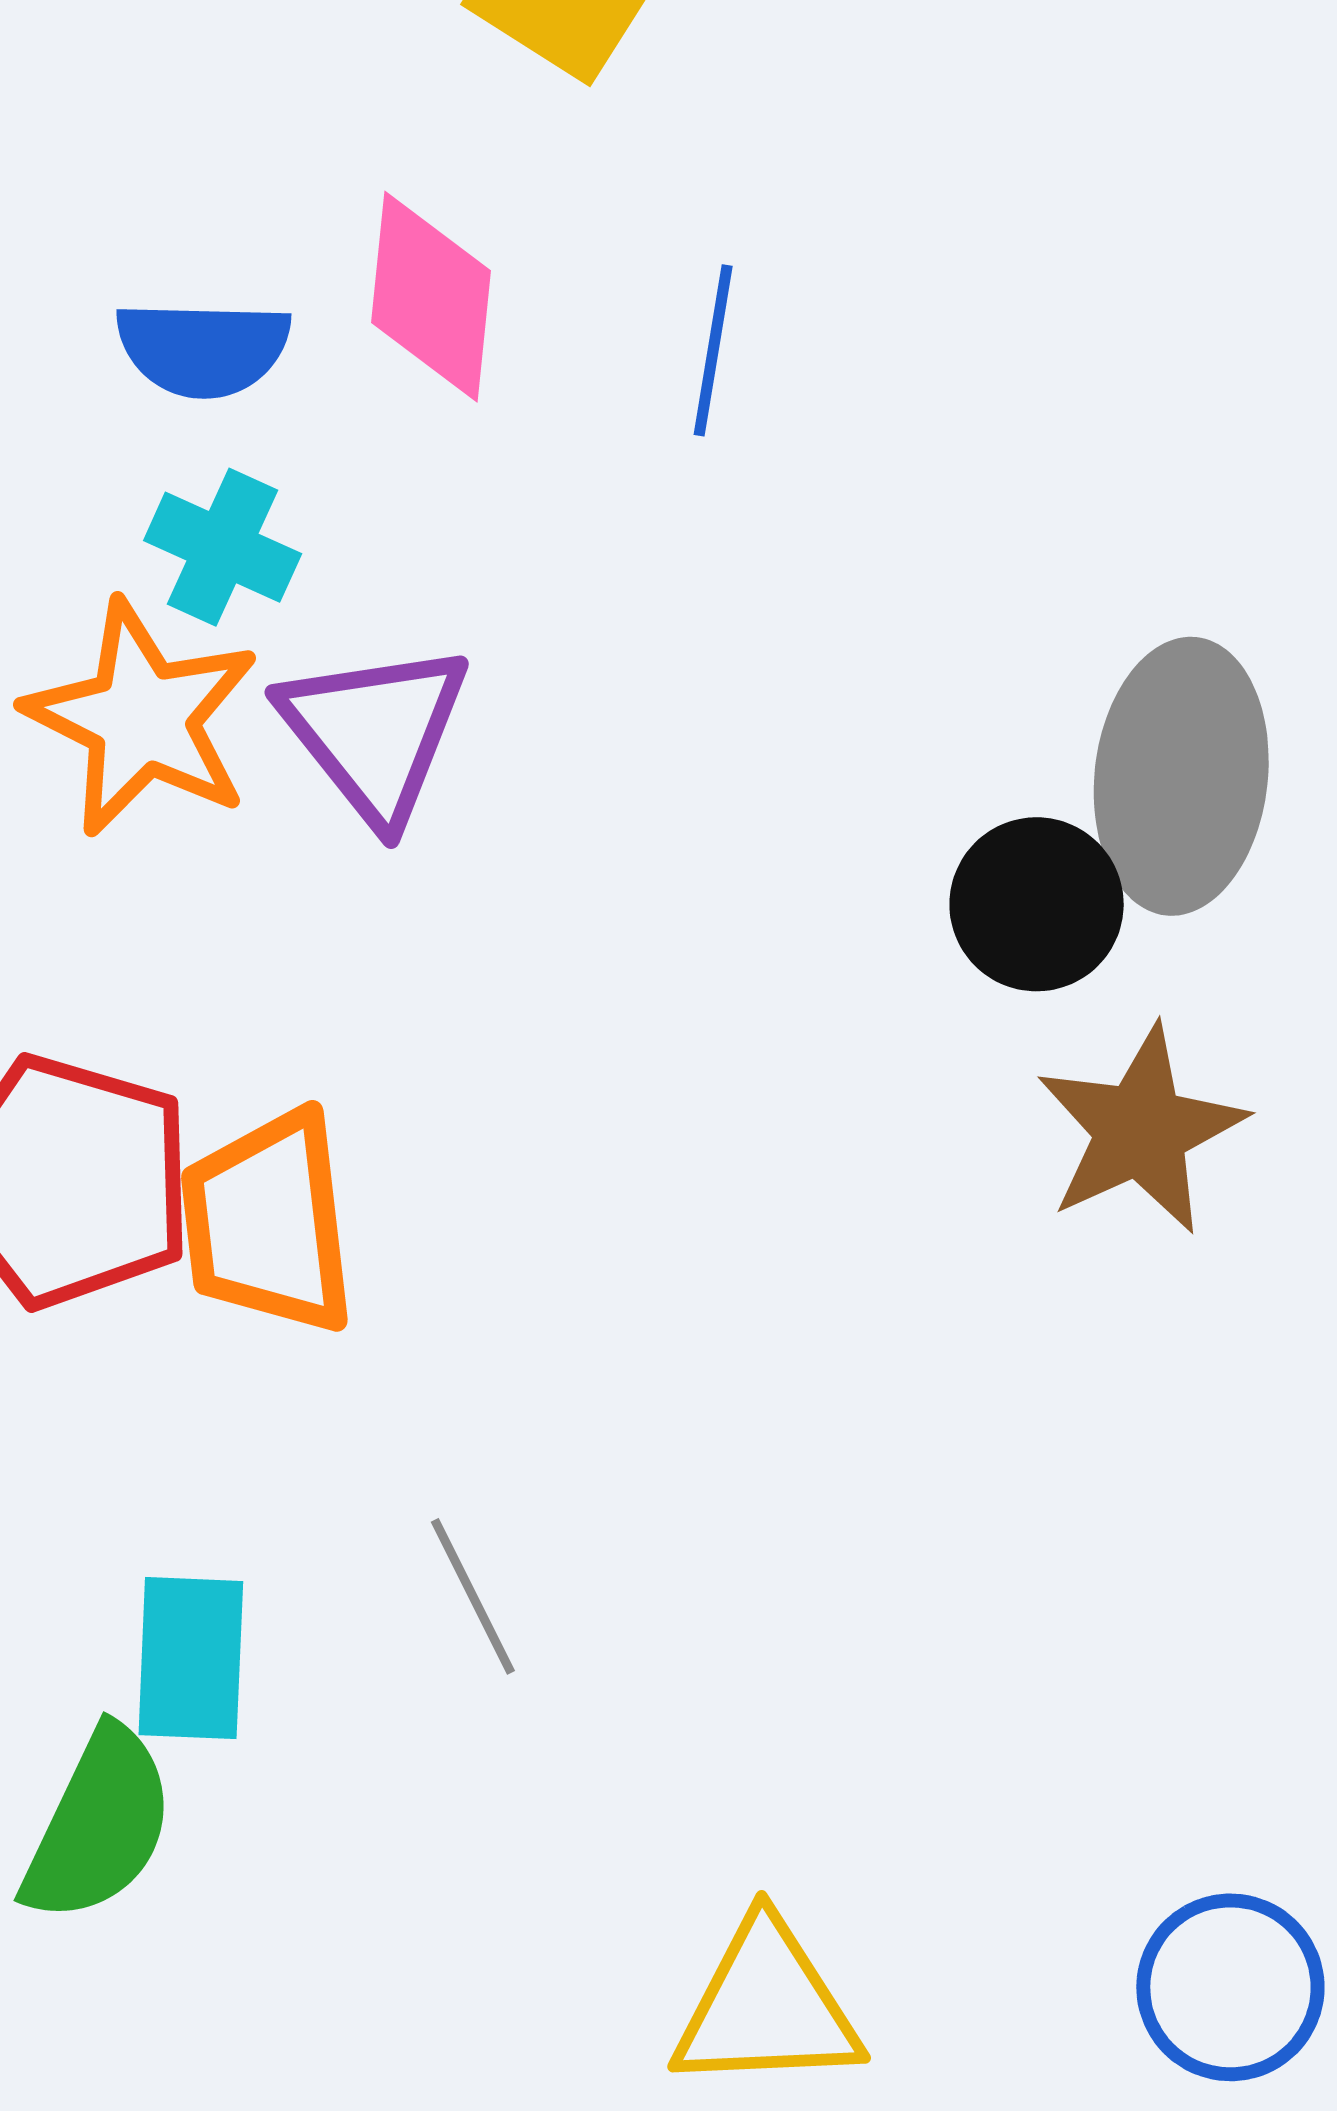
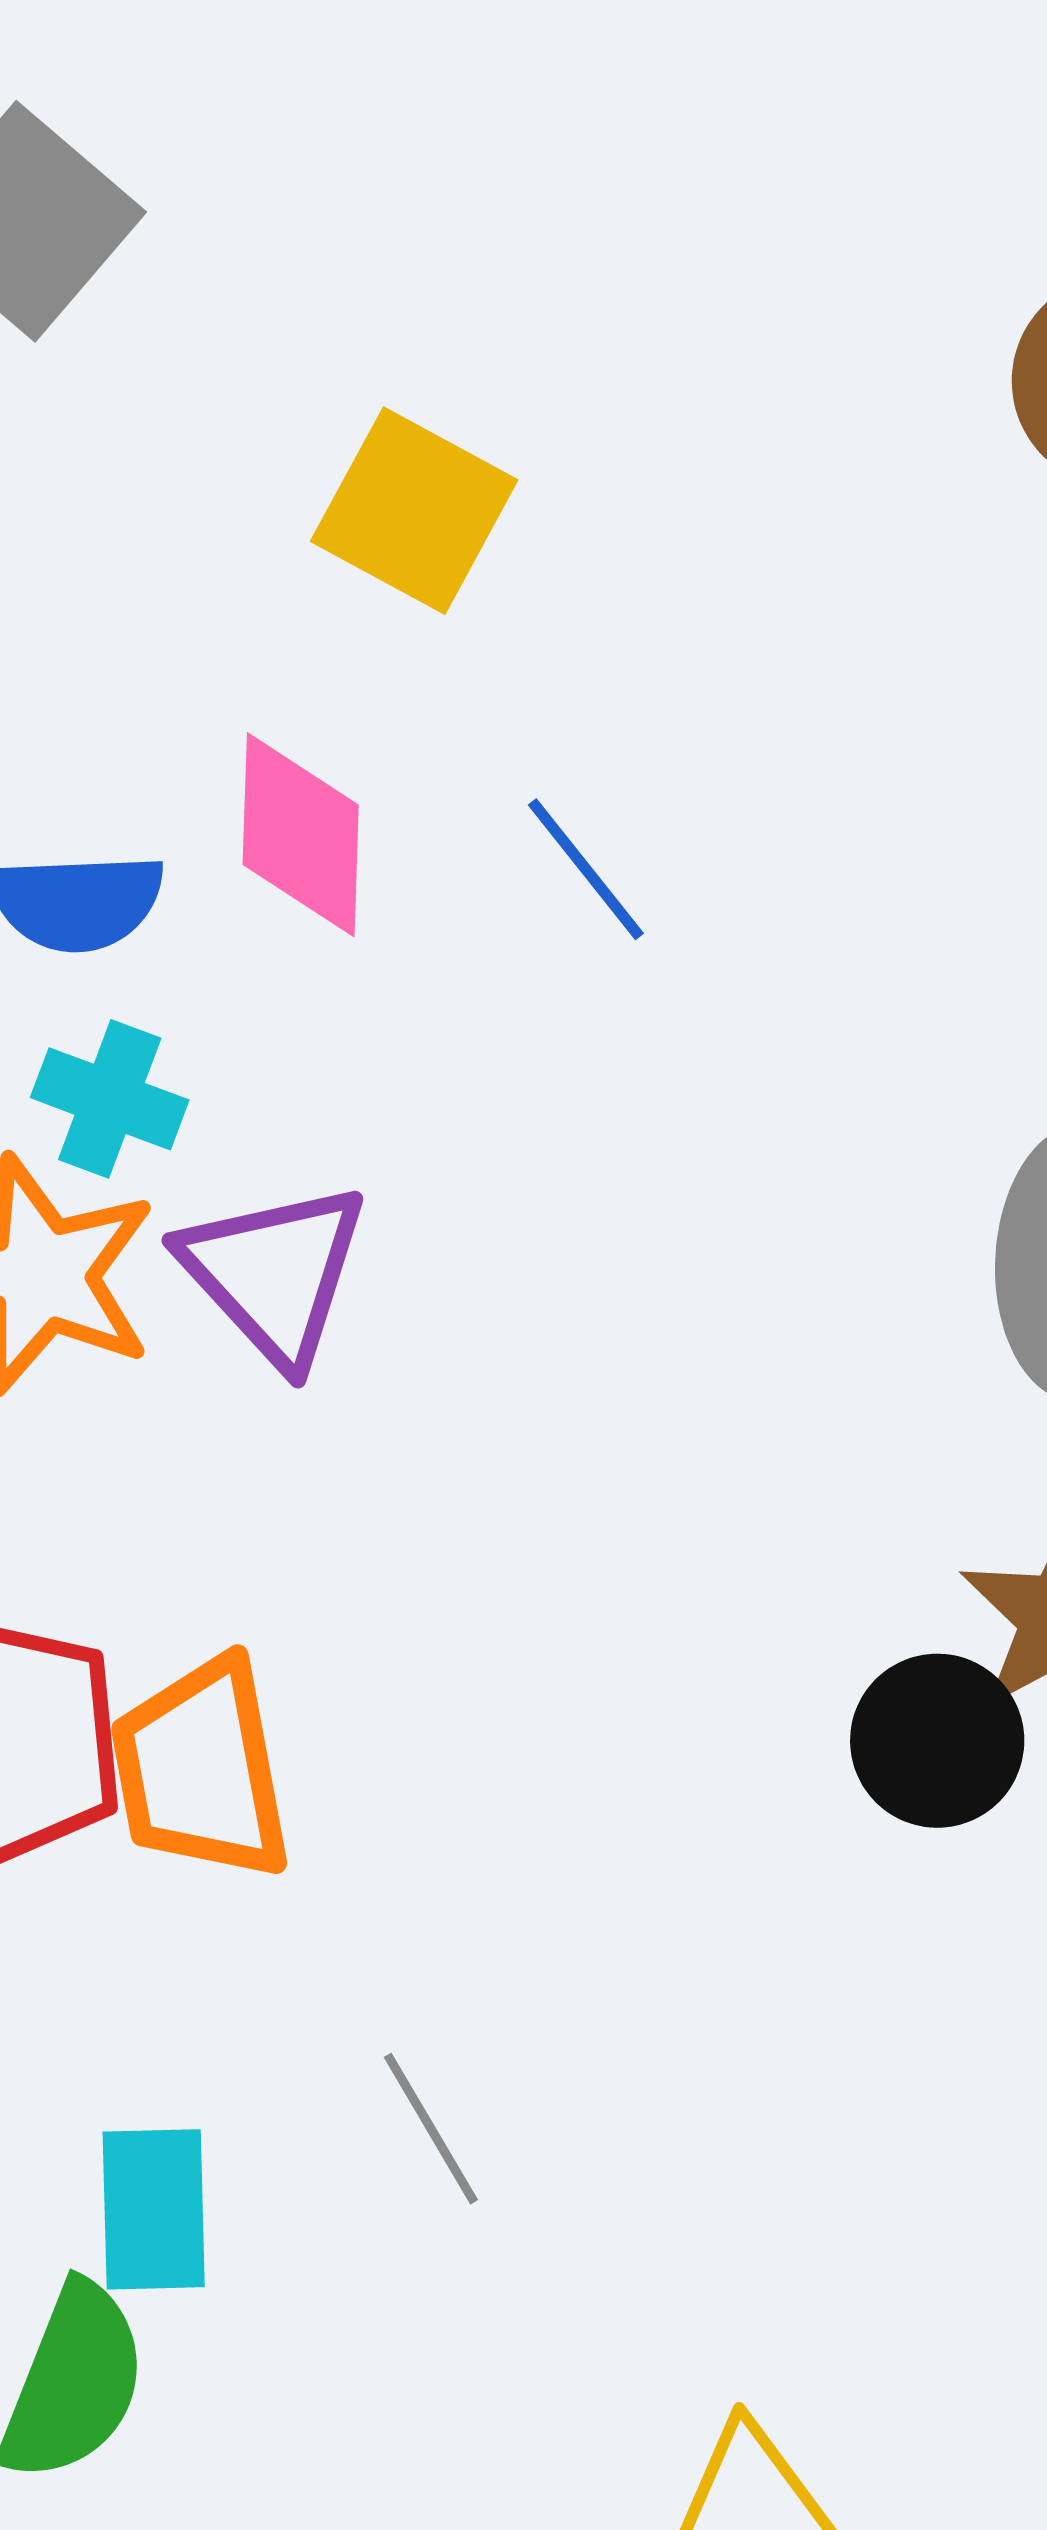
blue line: (713, 350) -> (586, 869), turned -44
black circle: (1037, 904) -> (937, 1741), moved

